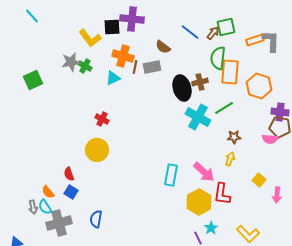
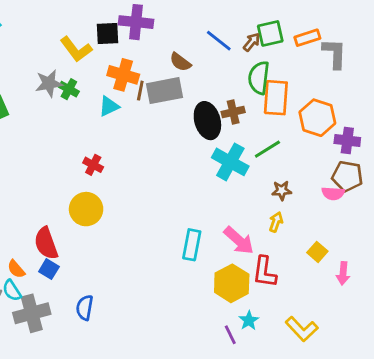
orange rectangle: (255, 40) -> (307, 38), moved
gray rectangle: (152, 67) -> (165, 91), size x1.4
purple cross: (280, 112) -> (347, 141), moved
red semicircle: (69, 174) -> (46, 243), size x1.6

